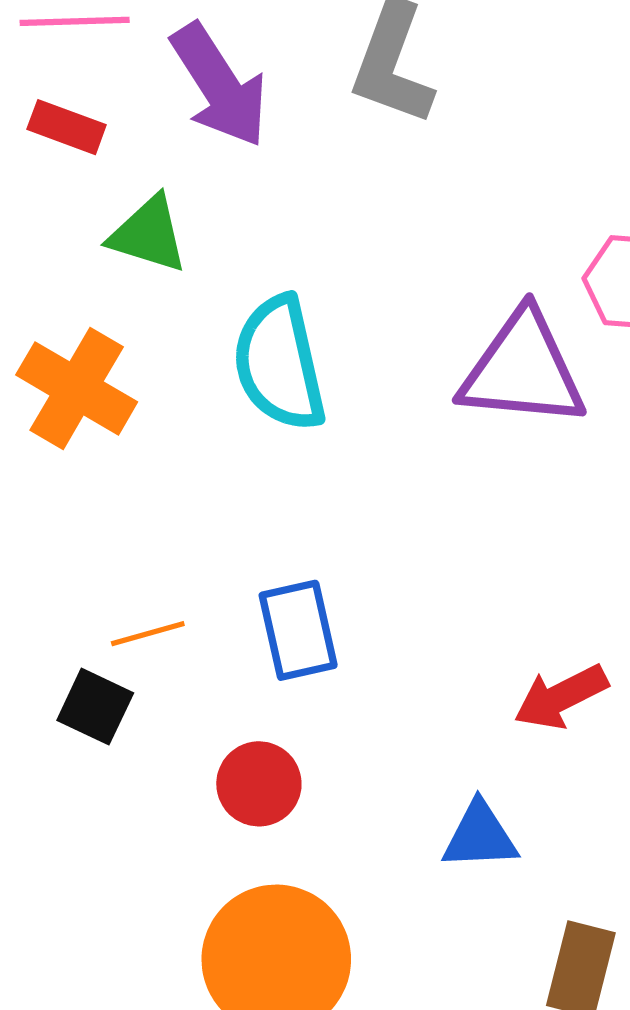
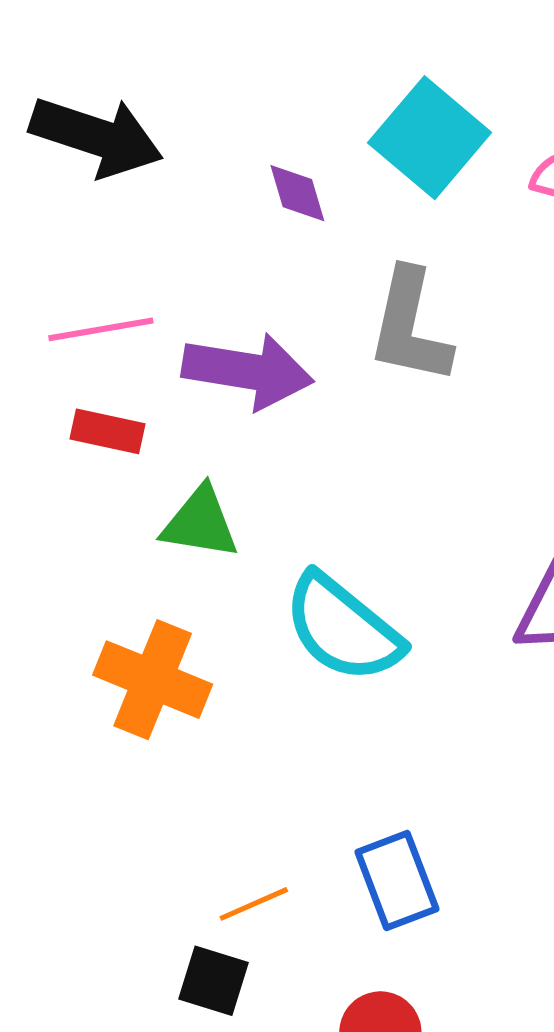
purple arrow: (219, 85) -> (248, 371), turned -40
cyan semicircle: (279, 363) -> (343, 628), turned -30

